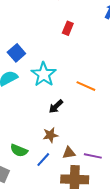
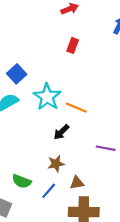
orange line: (86, 86) -> (76, 108), moved
purple line: (93, 156) -> (106, 148), moved

